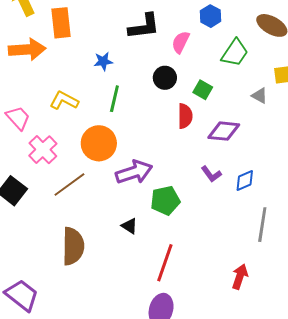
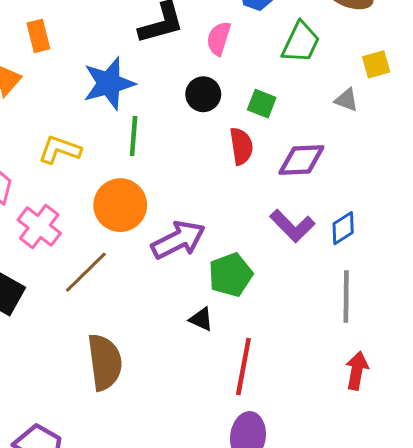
orange rectangle: (61, 23) -> (38, 36), size x0.7
blue star: (103, 61) -> (109, 83), size x1.8
purple L-shape: (211, 174) -> (292, 226), size x1.4
gray line: (262, 225) -> (346, 297), moved
black triangle: (129, 226) -> (201, 319), moved

